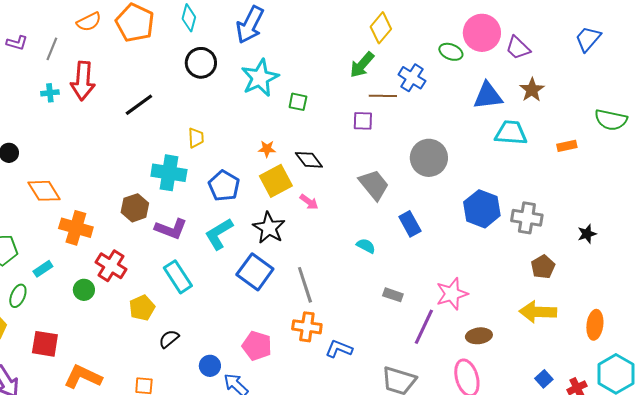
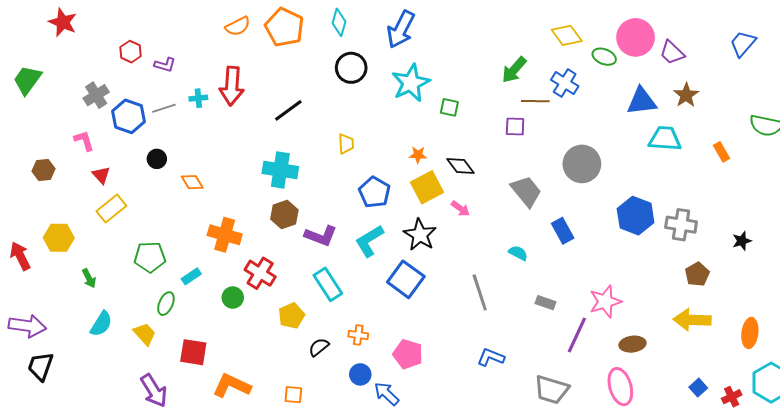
yellow diamond: (381, 28) -> (567, 35), moved, turned -76
purple L-shape: (17, 43) -> (165, 65), moved
gray line: (52, 49) -> (164, 108), moved, turned 50
orange rectangle: (567, 146) -> (722, 152), turned 72
cyan cross: (169, 173) -> (280, 170), moved
orange diamond: (44, 191) -> (192, 182), moved, size x0.7
gray line: (305, 285) -> (480, 292), moved
orange cross: (307, 327) -> (358, 335), moved, size x0.7

